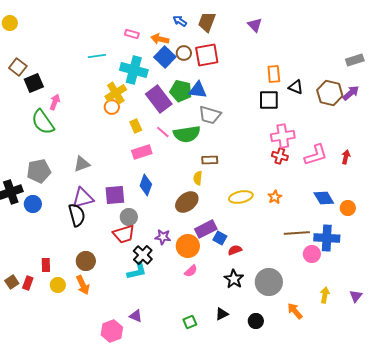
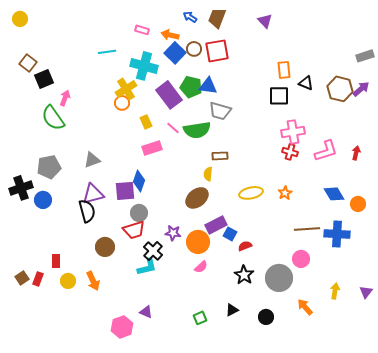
blue diamond: (146, 185) -> (139, 181), moved
pink circle: (312, 254) -> (301, 259), moved
brown circle: (86, 261) -> (105, 247), moved

